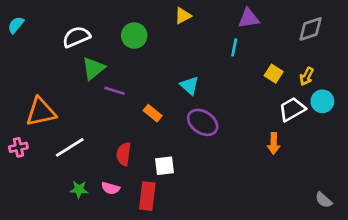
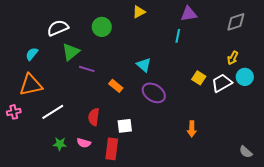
cyan semicircle: (16, 25) -> (32, 54), moved
yellow square: (274, 74) -> (199, 78), moved
orange arrow: (274, 143) -> (192, 129), moved

